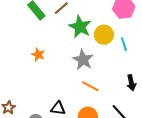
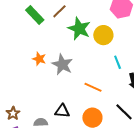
cyan line: (124, 44) -> (118, 62), moved
gray star: (83, 60) -> (62, 64), moved

